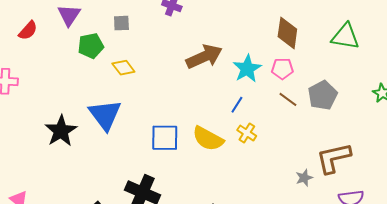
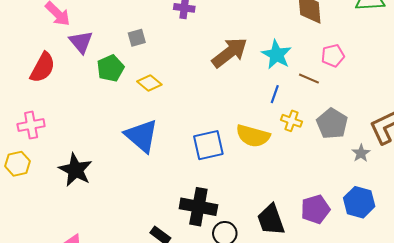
red semicircle: (28, 31) -> (43, 68), size x1.4
pink pentagon: (282, 69) -> (333, 56), moved
gray pentagon: (323, 95) -> (332, 124), moved
brown line: (288, 99) -> (309, 79), moved
black star: (61, 131) -> (75, 170), moved

